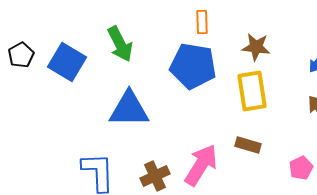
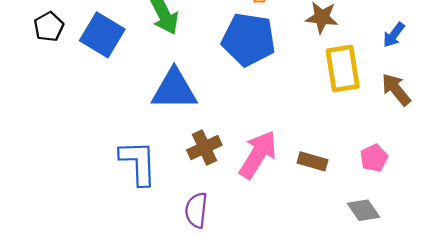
yellow rectangle: (252, 91) -> (343, 69), moved
brown rectangle: (248, 145) -> (312, 161), moved
brown cross: (155, 176) -> (204, 148), moved

